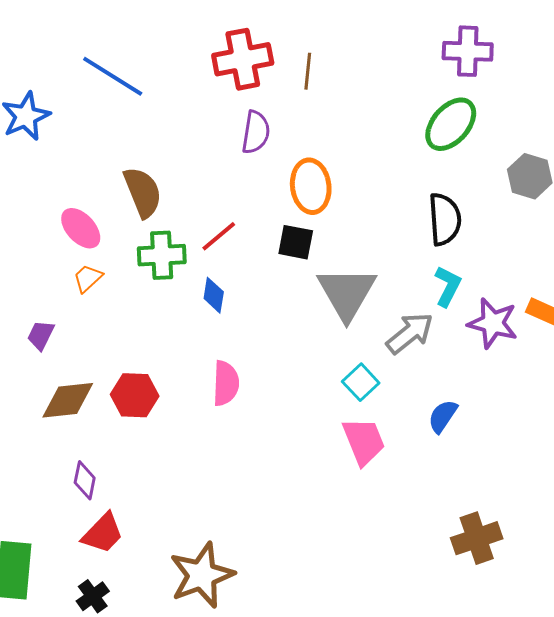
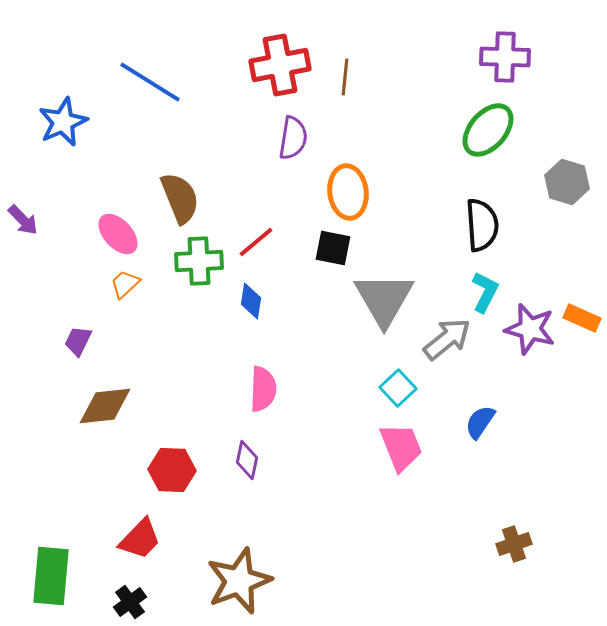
red hexagon: (135, 395) -> (172, 470), moved
purple diamond: (85, 480) -> (247, 460), moved
brown cross: (477, 538) -> (514, 544), size x0.7

